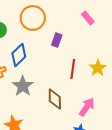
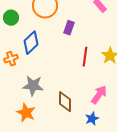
gray star: (23, 86) -> (33, 86), moved, turned -30
brown diamond: (55, 99) -> (65, 102), moved

